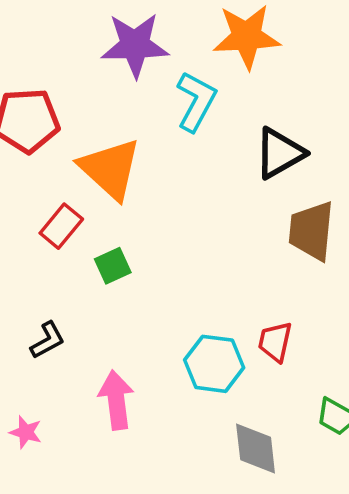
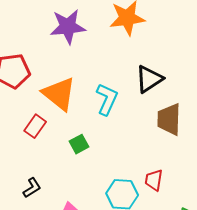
cyan L-shape: (196, 101) -> (107, 99), moved
green square: (113, 266) -> (79, 144), moved

